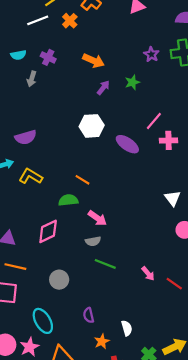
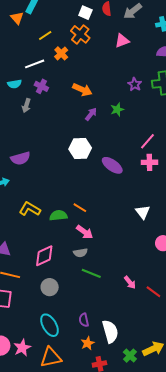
white line: (38, 20) -> (35, 64), moved
pink line: (154, 121) -> (148, 141), moved
yellow L-shape: (31, 176) -> (30, 209), moved
orange line: (83, 180) -> (80, 208), moved
white triangle: (173, 198) -> (143, 212), moved
pink diamond: (48, 231) -> (44, 256), moved
purple semicircle: (89, 315) -> (84, 320), moved
cyan ellipse: (43, 321) -> (49, 325), moved
white semicircle: (127, 328) -> (110, 331), size x1.6

